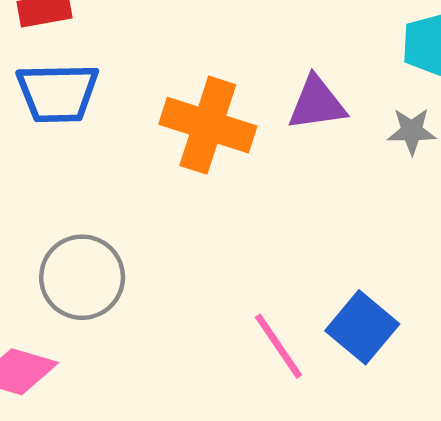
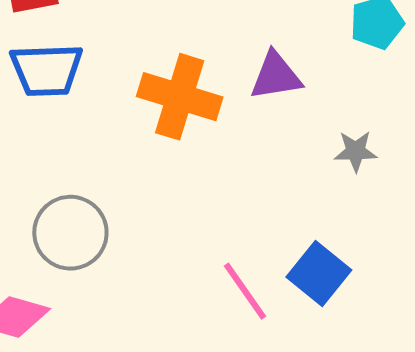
gray star: (412, 131) -> (356, 151), moved

